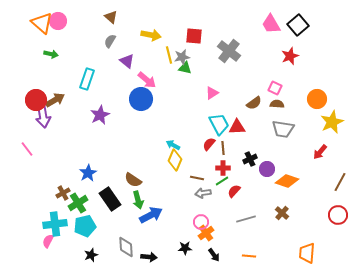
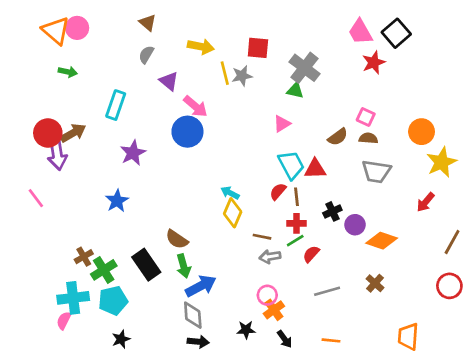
red star: (290, 56) -> (374, 62), moved
green triangle: (185, 68) -> (295, 90), moved
blue star: (88, 173) -> (117, 201), moved
gray diamond: (126, 247) -> (193, 315), moved

